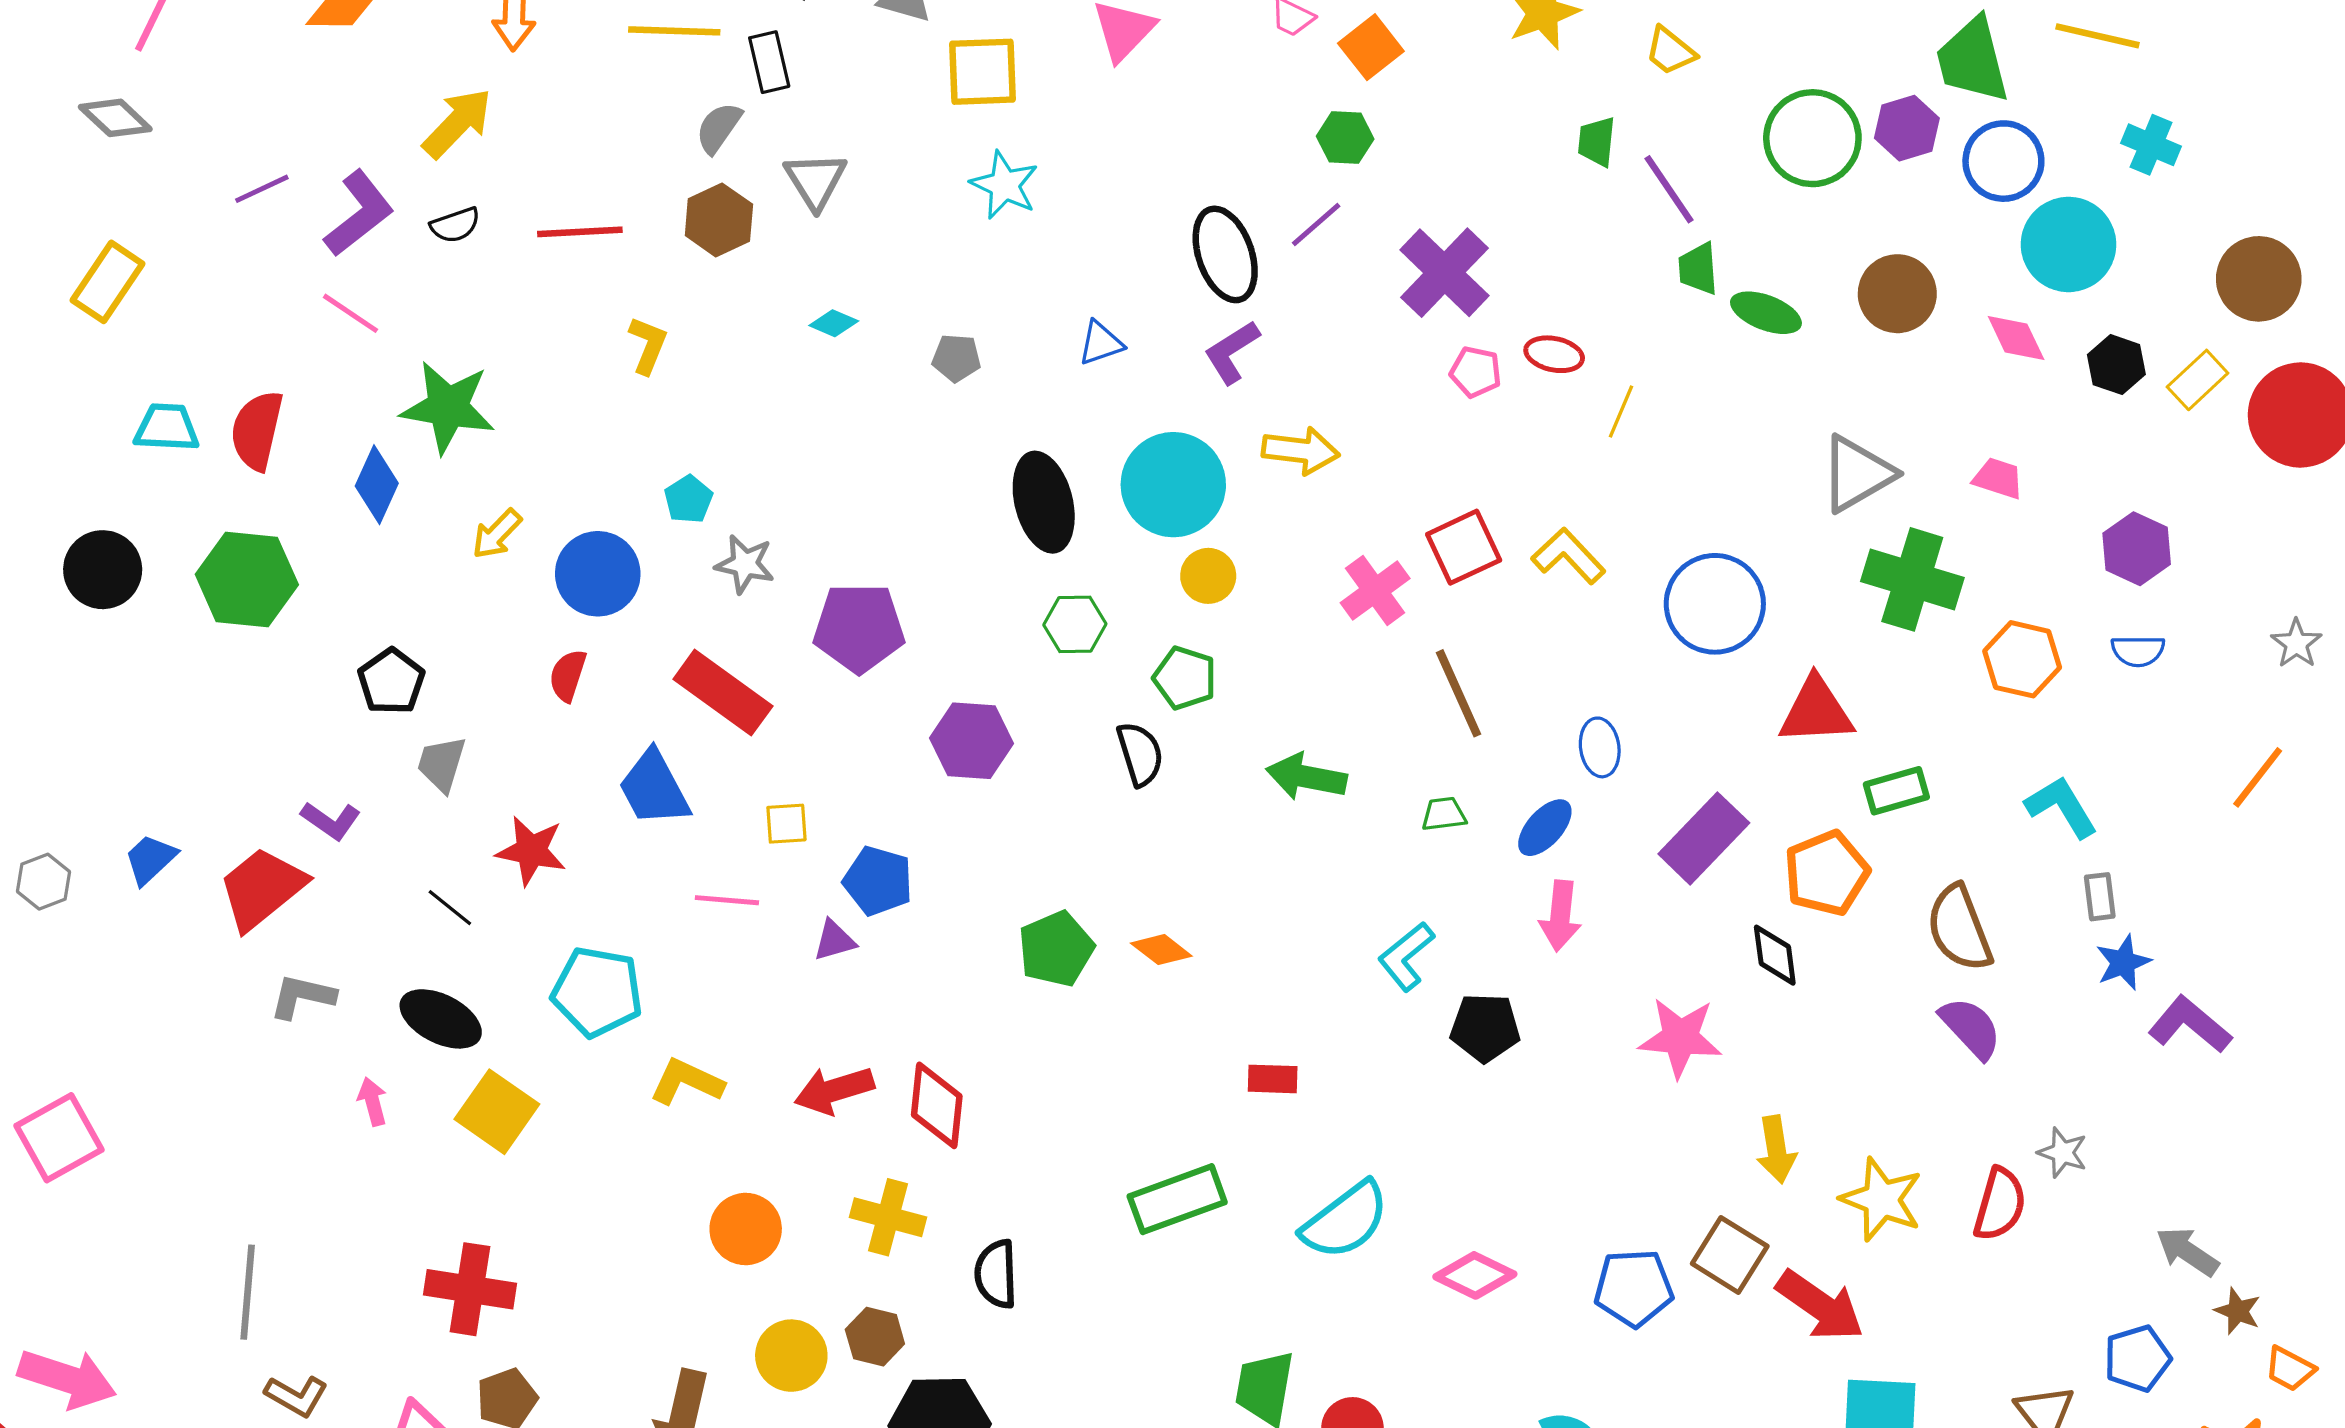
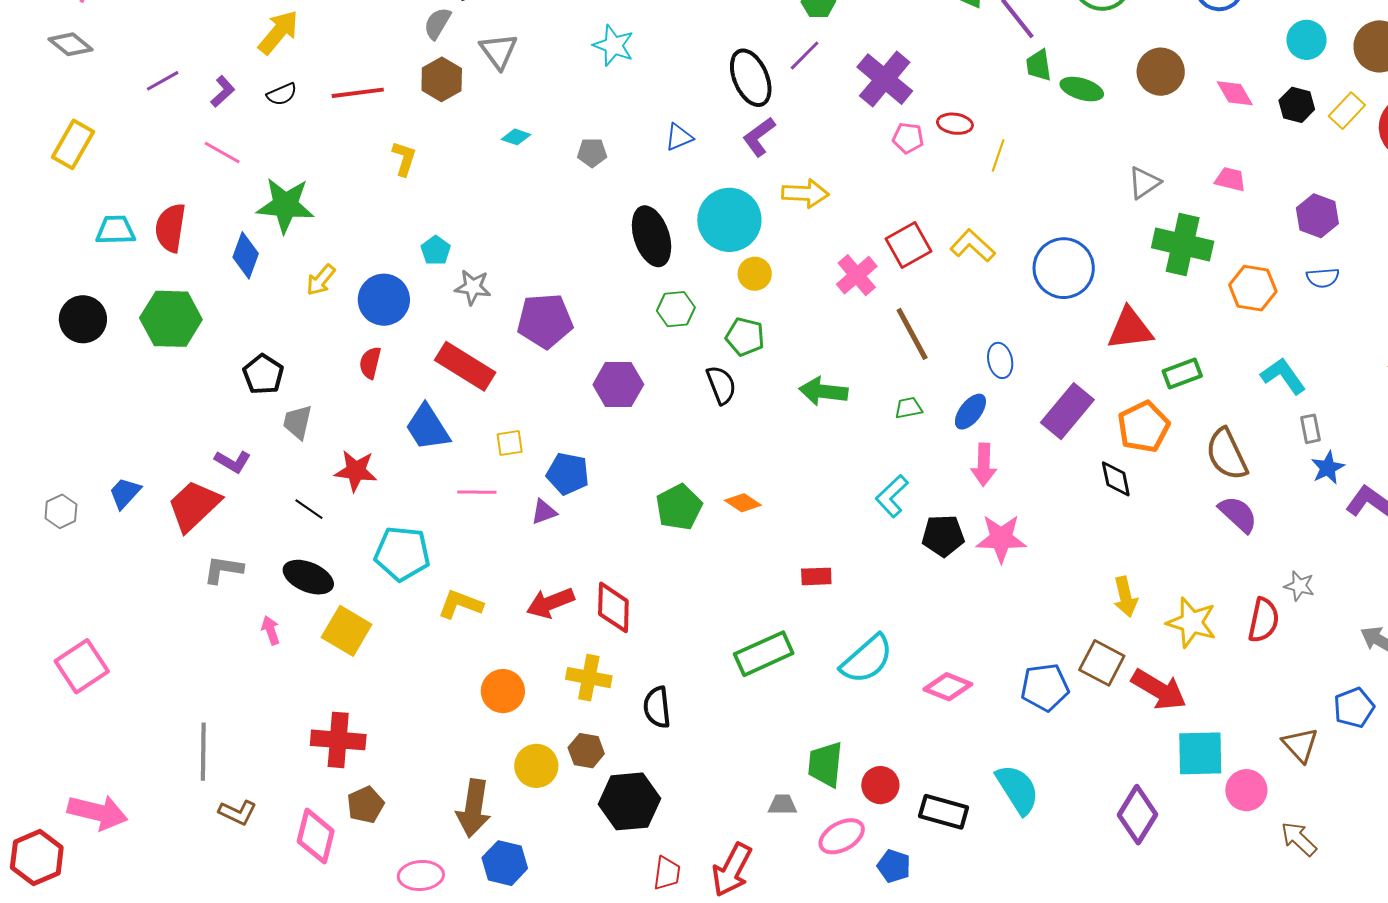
purple L-shape: (359, 214) -> (223, 92), size x0.6
cyan circle: (2069, 244) -> (1307, 40), moved, size x0.7
gray triangle: (1857, 474) -> (1144, 183), size x0.7
pink star: (1680, 1038) -> (1001, 538), moved

